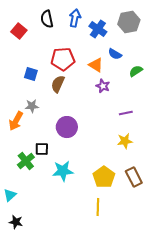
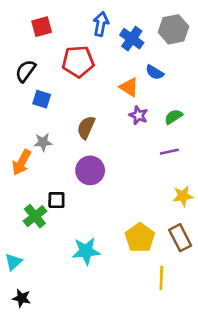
black semicircle: (47, 19) -> (26, 71), moved, turned 48
red square: (19, 31) -> (42, 27), moved, turned 35
red pentagon: (63, 59) -> (78, 62), moved
green semicircle: (136, 71) -> (173, 117), moved
brown semicircle: (58, 84) -> (86, 127), moved
yellow star: (125, 141) -> (183, 196), moved
cyan star: (63, 171) -> (86, 251), moved
yellow line: (98, 207) -> (161, 278), moved

